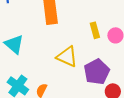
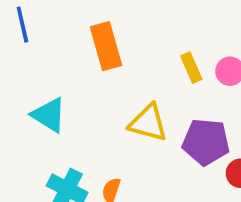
purple pentagon: (97, 72) -> (206, 142), turned -30

